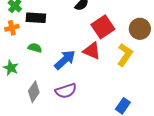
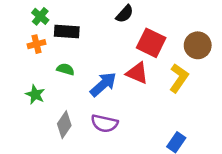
red square: (103, 27) -> (151, 43), turned -30
purple semicircle: (66, 91) -> (105, 123), turned 30

